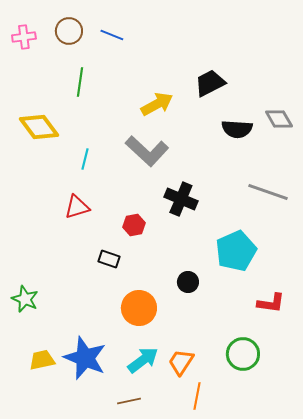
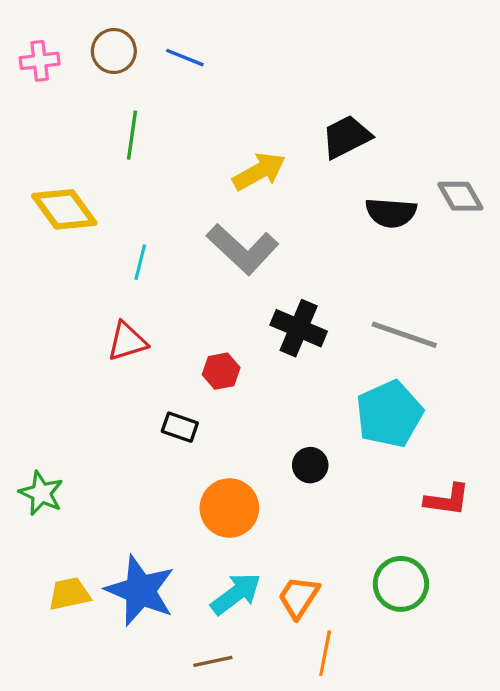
gray line: (268, 192) -> (404, 335), moved

